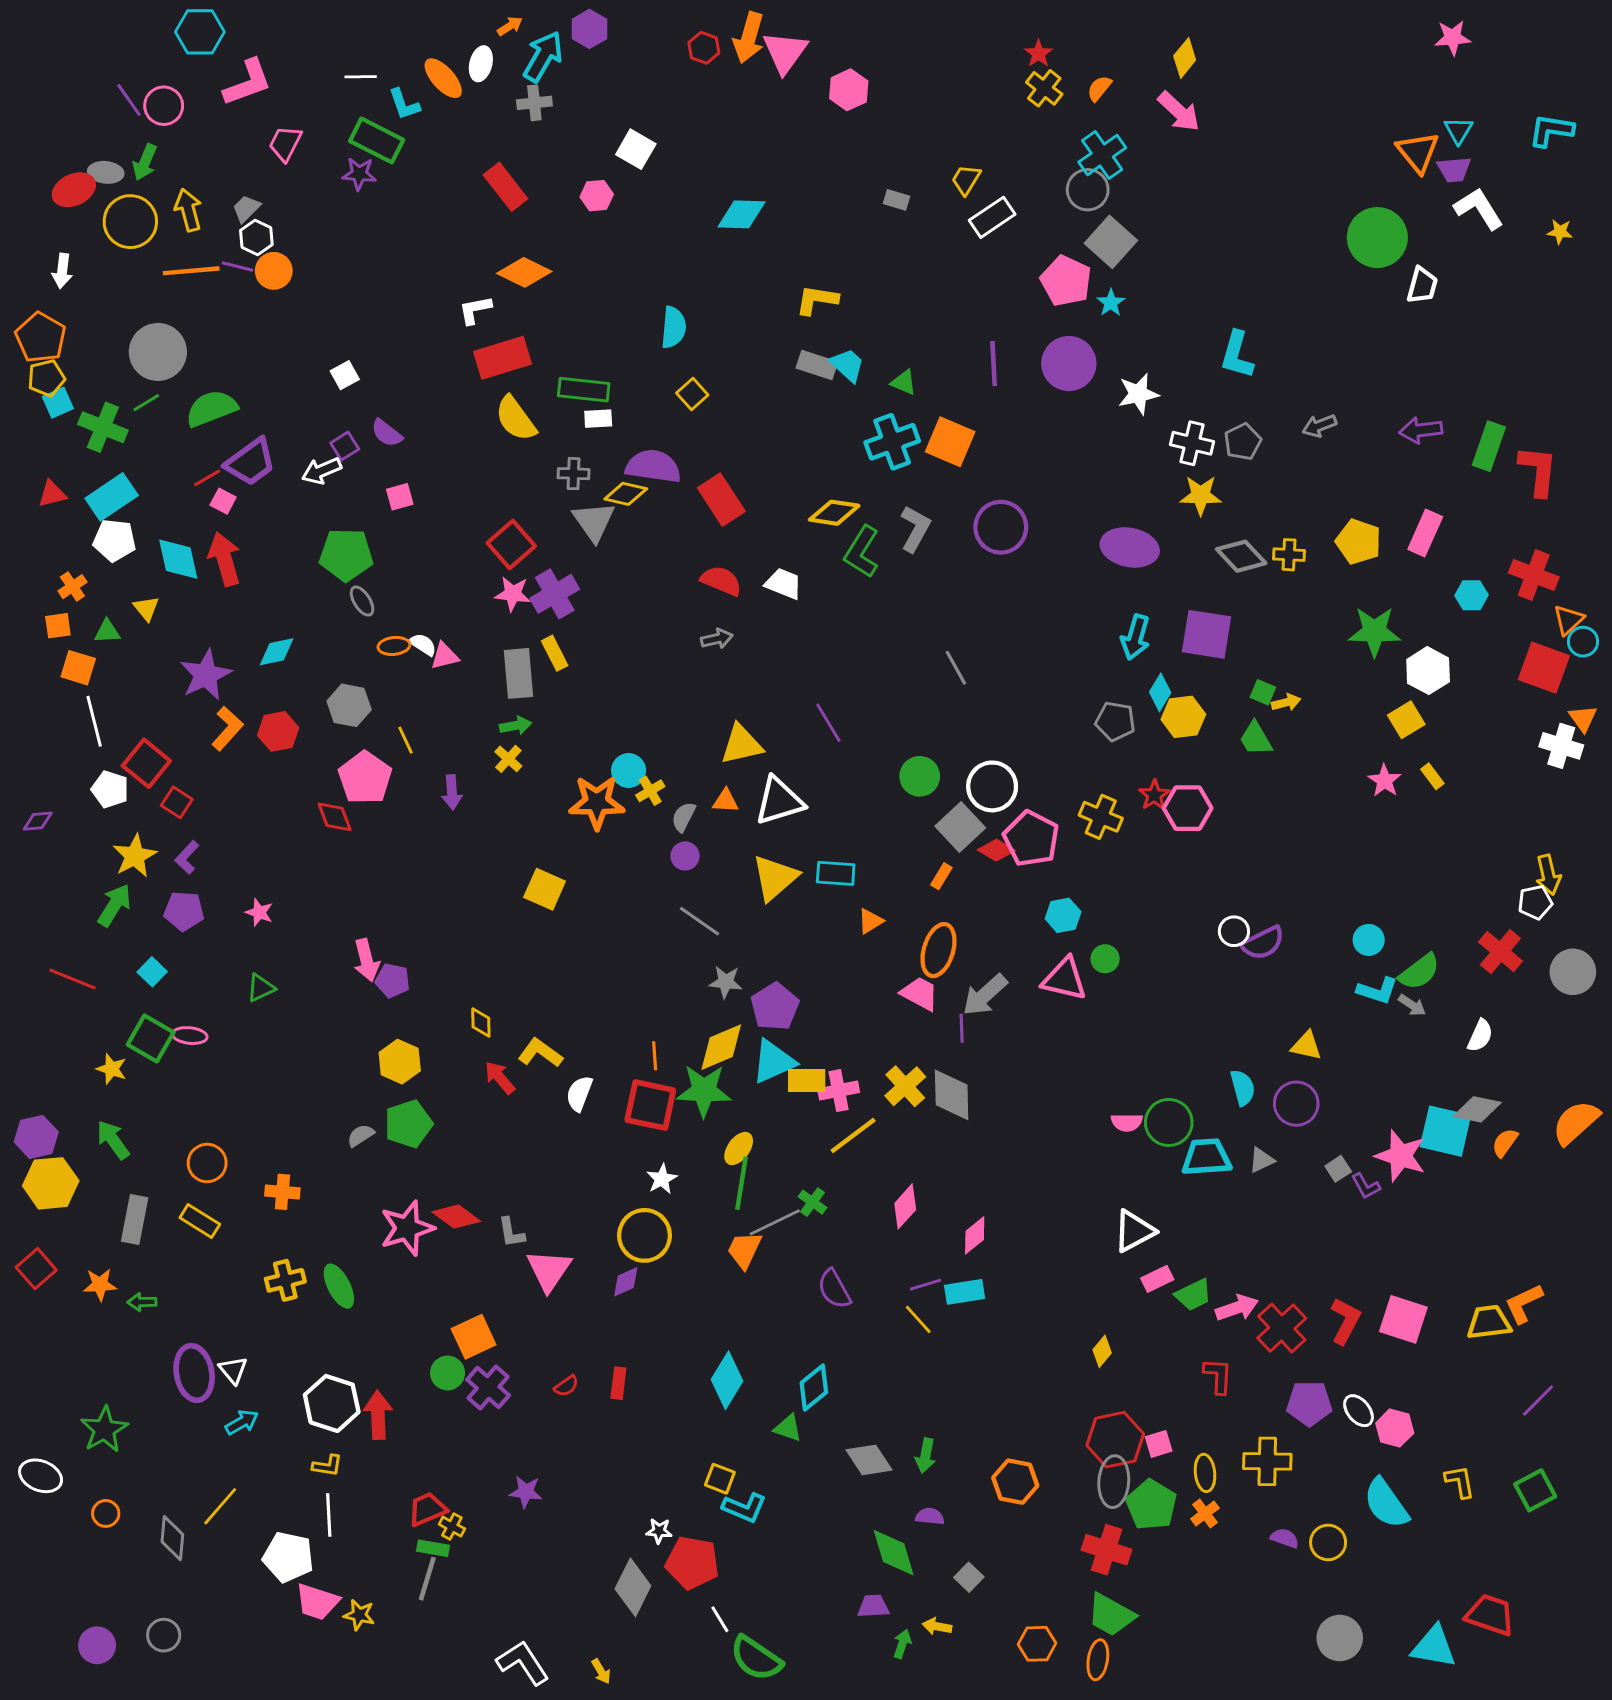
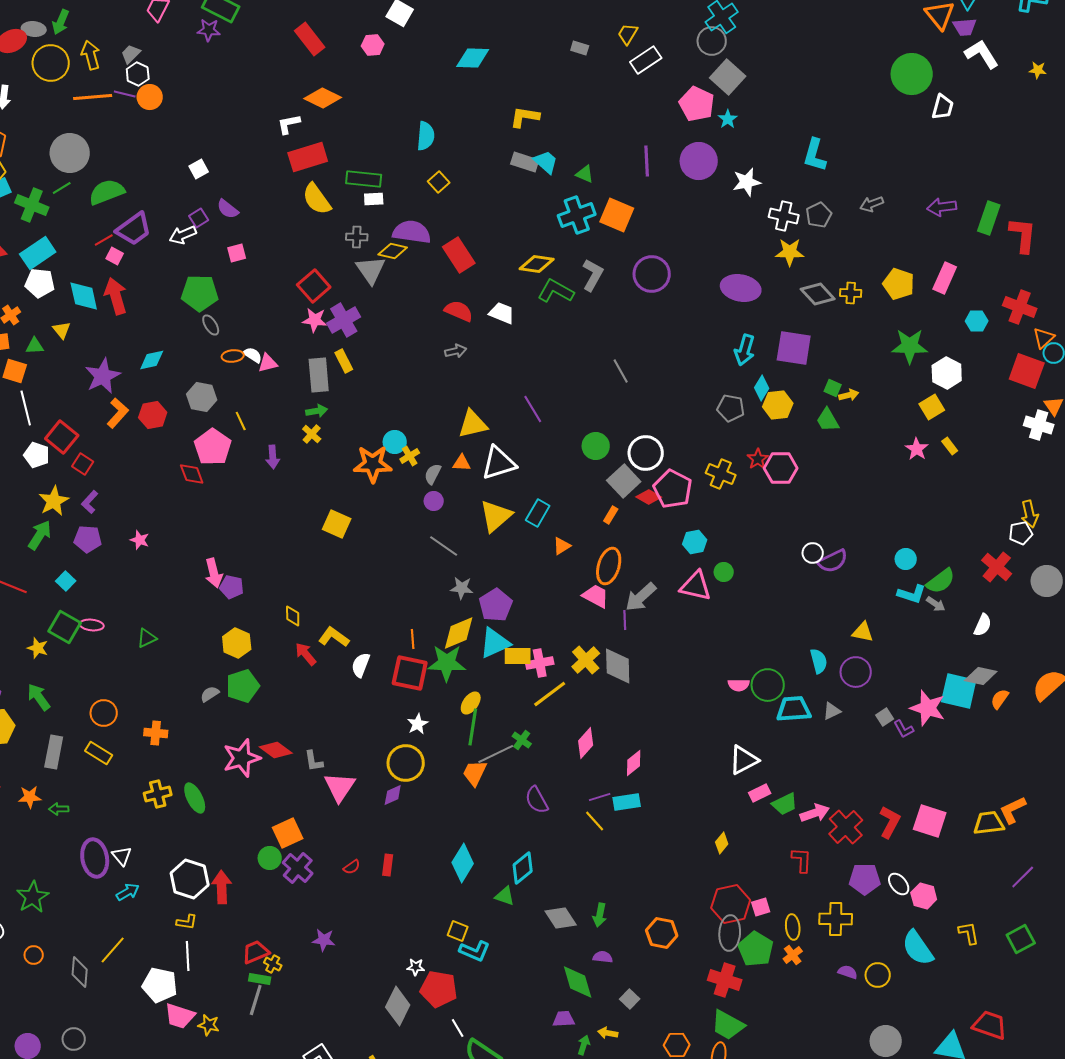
green L-shape: (862, 552) -> (556, 291), turned 87
cyan rectangle: (836, 873) -> (538, 513), turned -64
green triangle: (261, 988) -> (147, 638), moved

